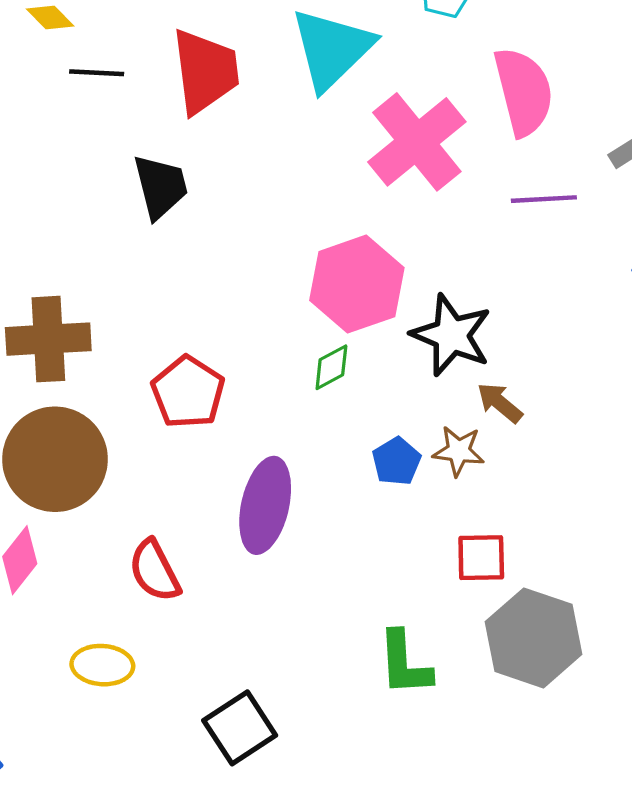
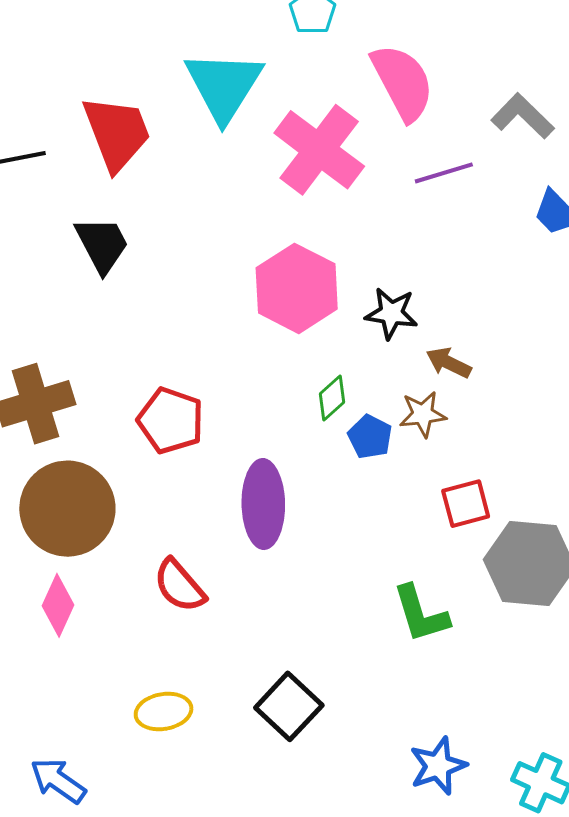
black star: (451, 335) -> (391, 313), size x0.7
green diamond: (331, 367) -> (332, 398), moved
yellow ellipse: (102, 665) -> (164, 712), moved

